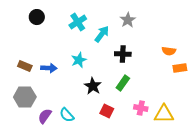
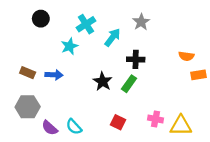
cyan star: (79, 60) -> (69, 46), moved
green rectangle: (123, 83) -> (129, 84), moved
black star: (93, 86) -> (103, 81), moved
purple semicircle: (45, 116) -> (50, 128), turned -84

